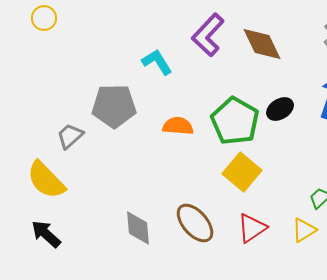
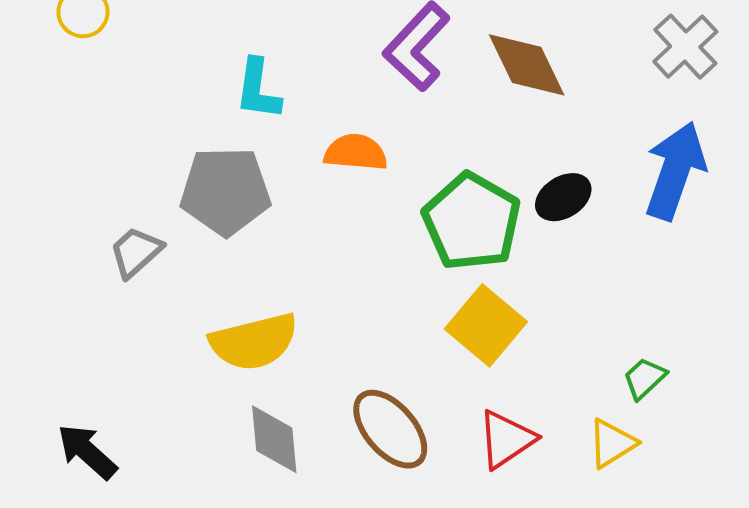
cyan L-shape: (157, 62) -> (258, 89), moved, turned -140
orange semicircle: (178, 126) -> (356, 152), moved
yellow semicircle: (46, 180) -> (254, 342), moved, turned -60

